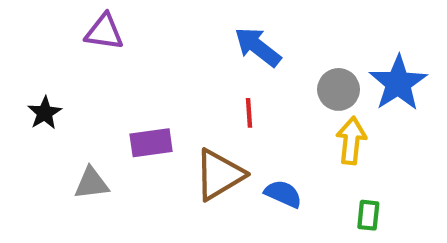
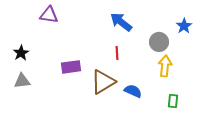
blue star: (398, 83) -> (184, 26), moved, size x0.6
gray triangle: (91, 183) -> (22, 81), moved

